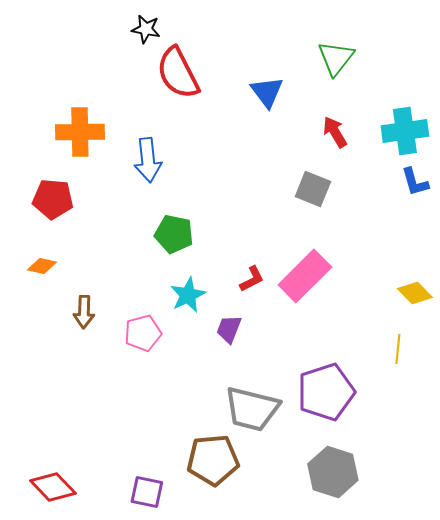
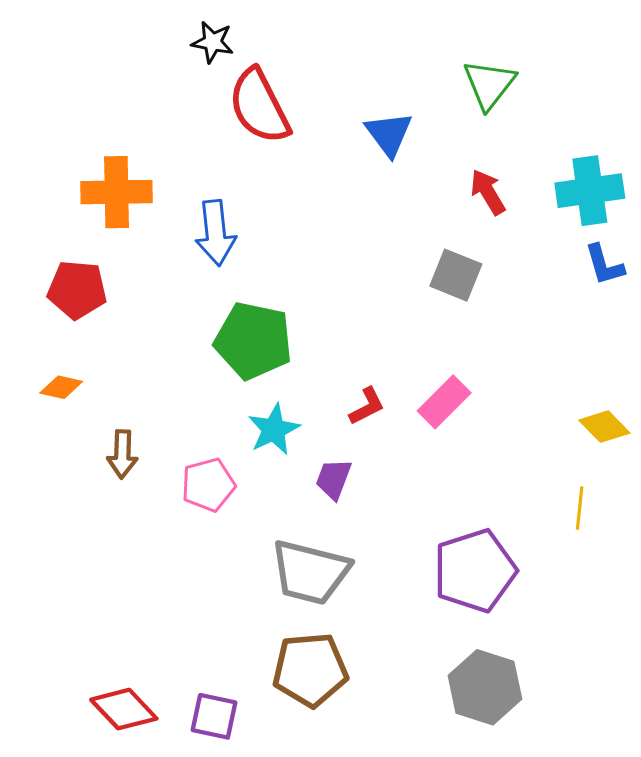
green pentagon: (174, 234) -> (253, 341), size x1.4
pink rectangle: (305, 276) -> (444, 402), size x0.7
gray trapezoid: (252, 409) -> (310, 572), moved
red diamond: (53, 487) -> (124, 709), moved

